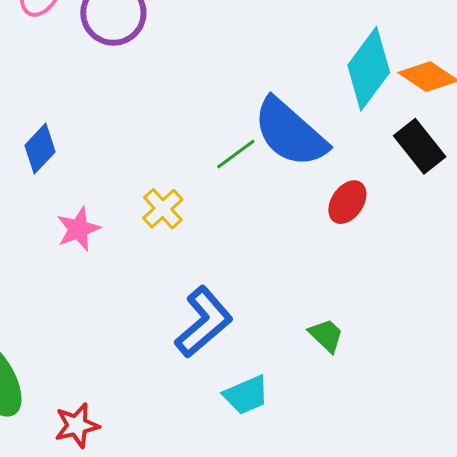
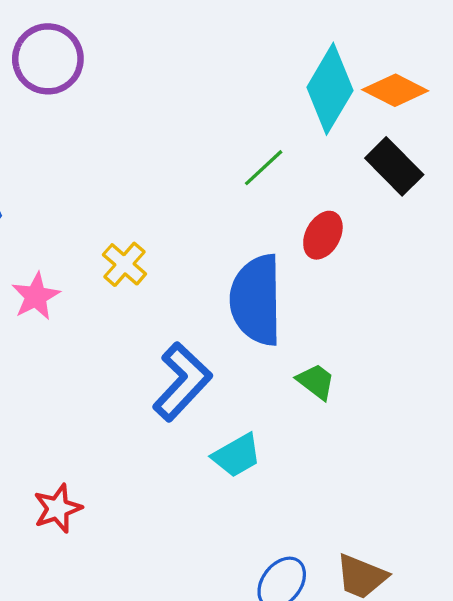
blue semicircle: (290, 133) -> (256, 300), moved, turned 54
green line: (236, 154) -> (264, 168), moved

